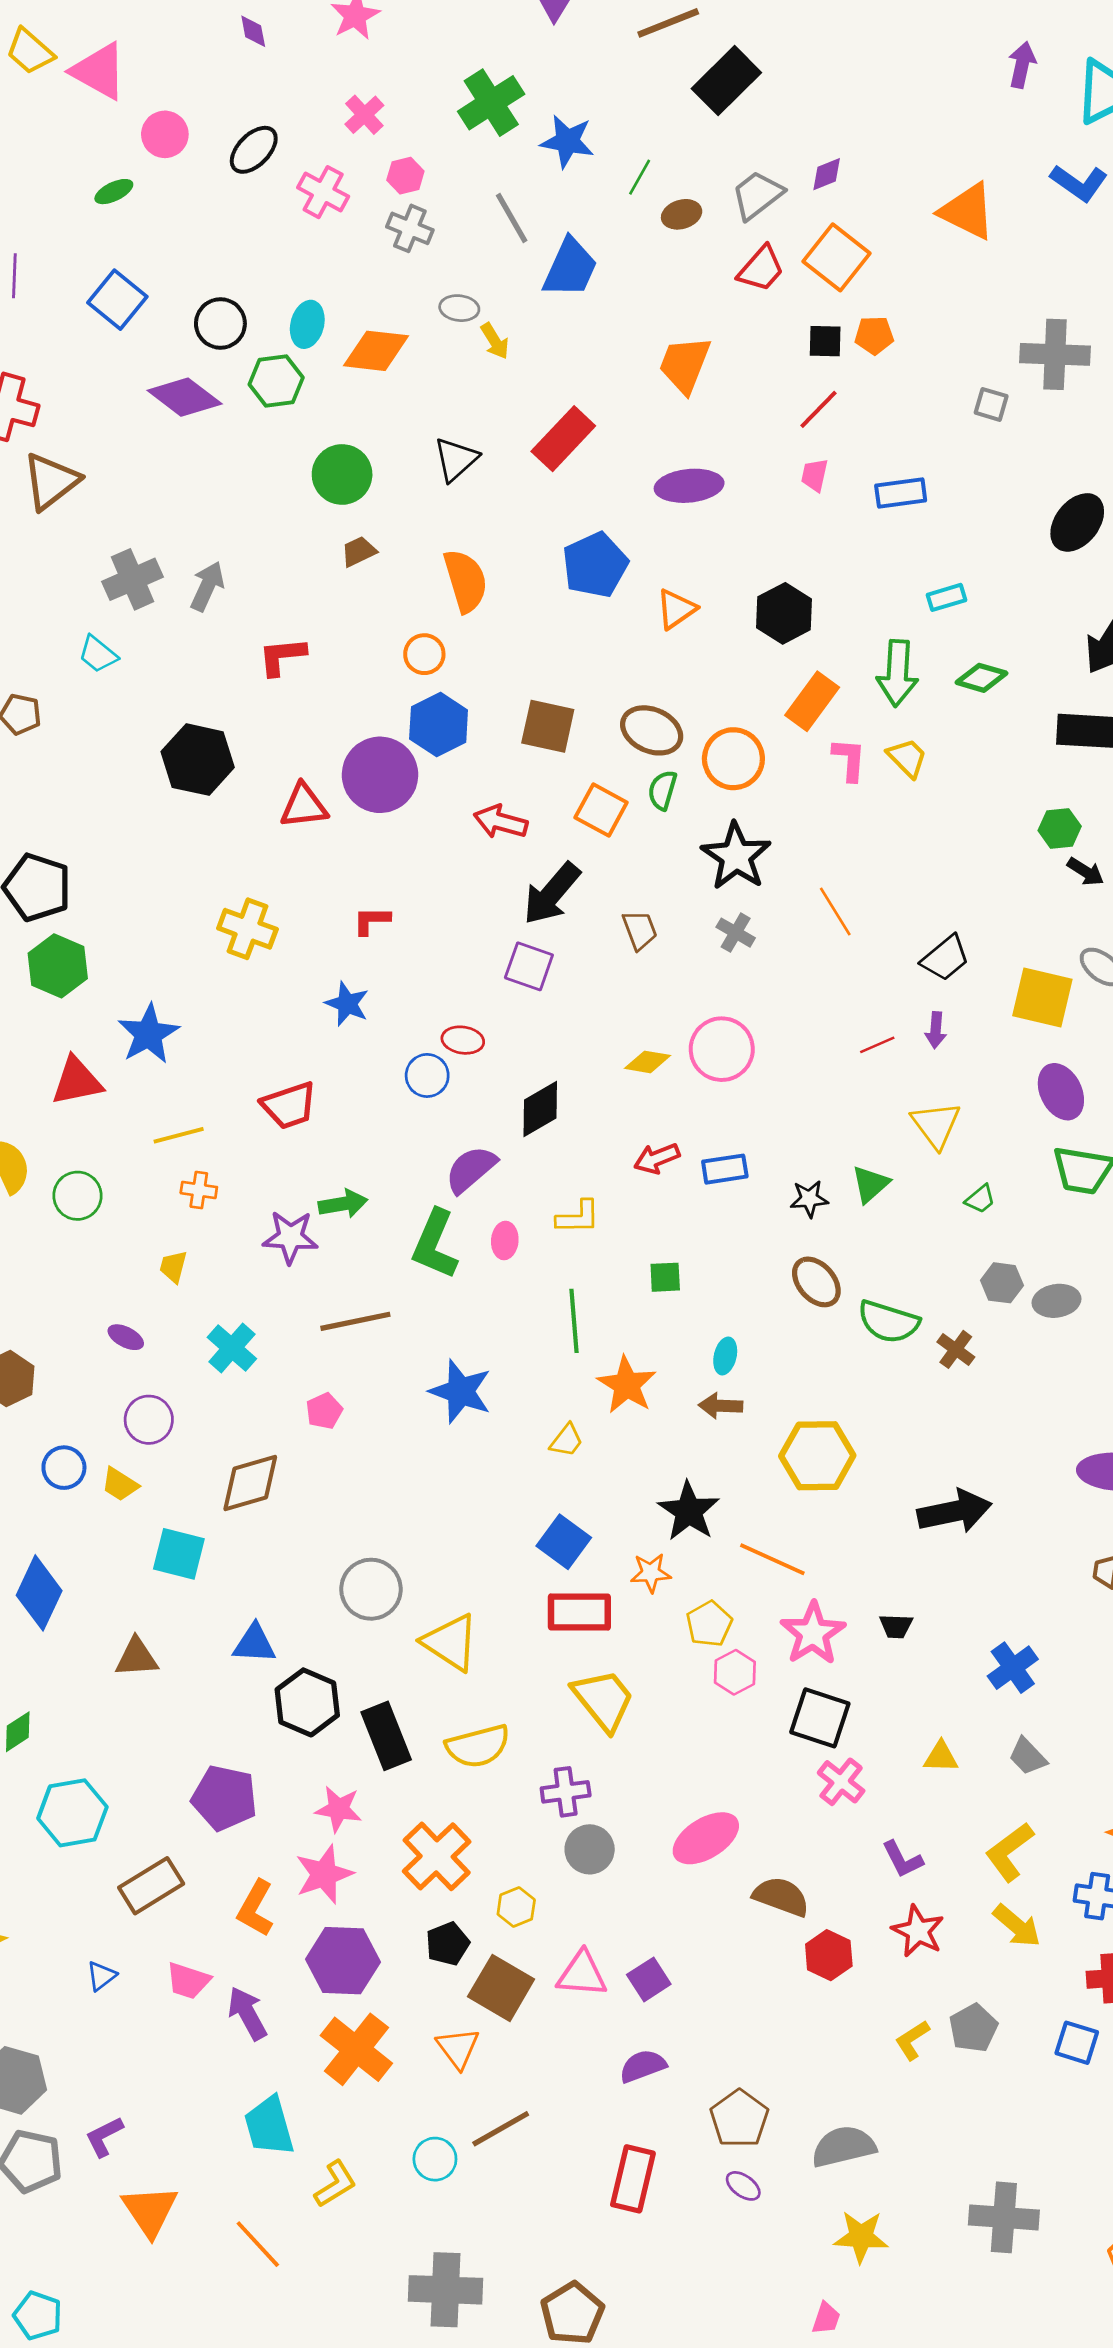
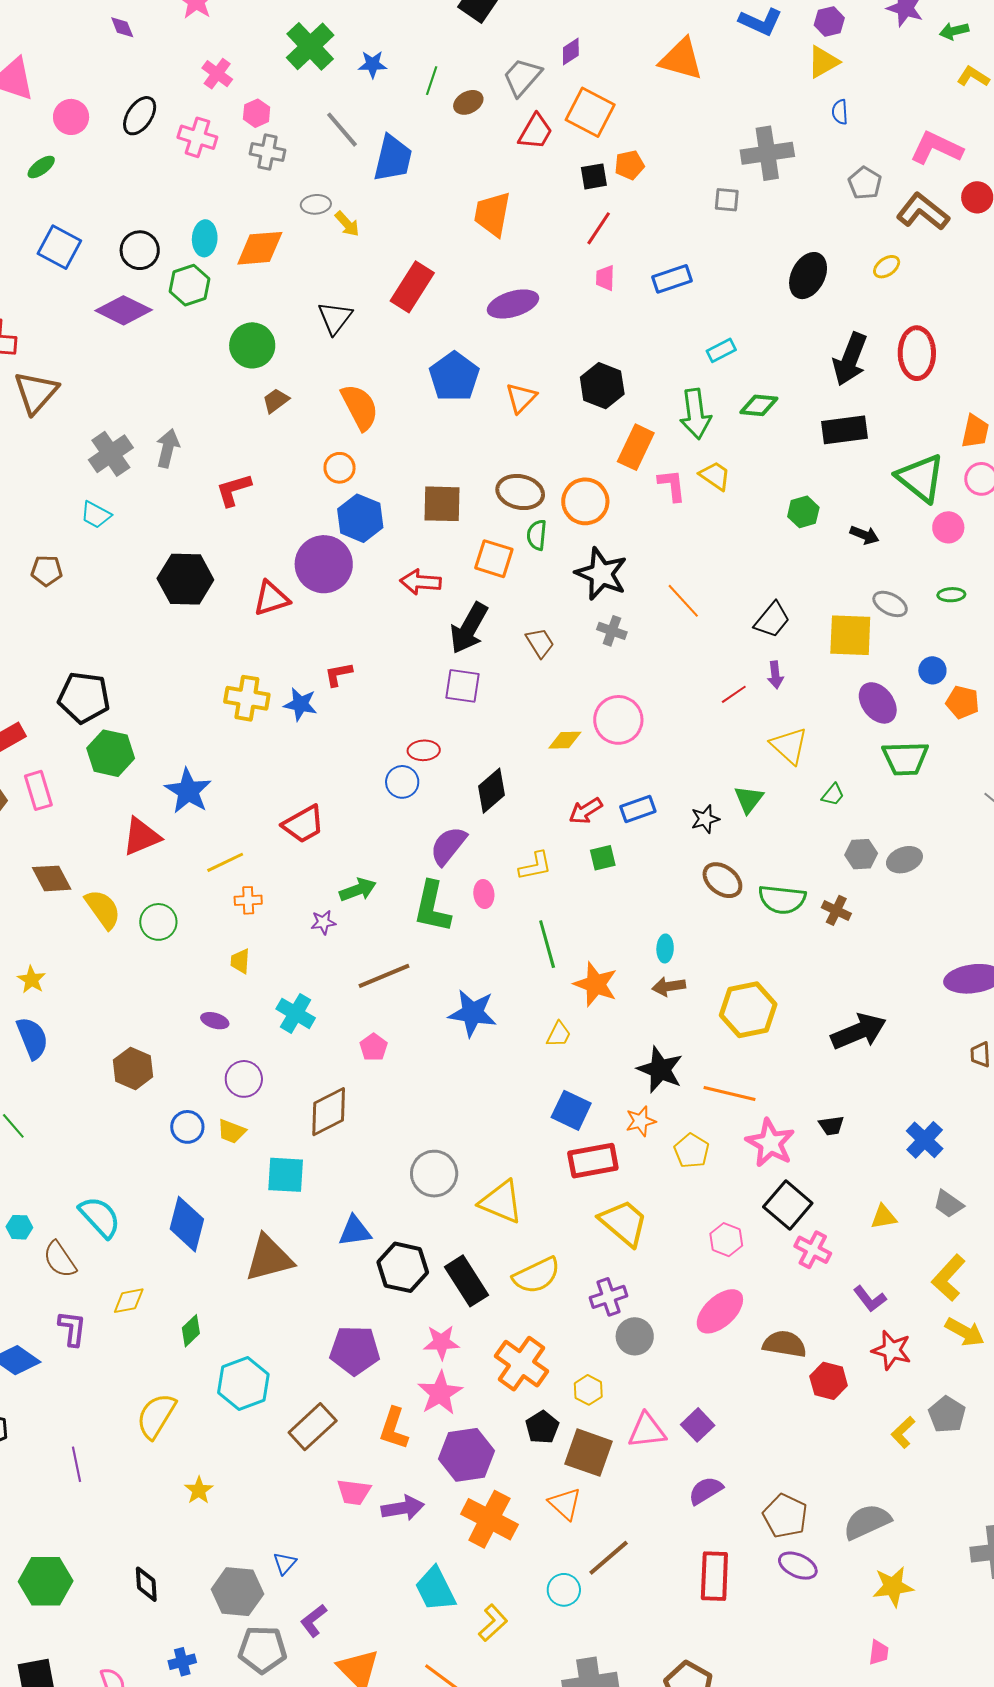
blue star: (567, 141) -> (373, 64), size x0.7
green hexagon: (1060, 828) -> (803, 512), moved
blue star: (347, 1004) -> (300, 704), moved
purple star: (290, 1237) -> (323, 922), size x0.6
green square: (665, 1277) -> (603, 858), moved
brown triangle: (137, 1657) -> (269, 1258), size x1.5
pink hexagon: (735, 1672) -> (726, 1240), moved
black square: (820, 1718) -> (788, 1205), turned 33
blue triangle: (101, 1976) -> (285, 1563), moved
purple arrow: (247, 2013) -> (403, 1508), turned 120
purple ellipse: (743, 2186) -> (798, 1566), size x1.4

